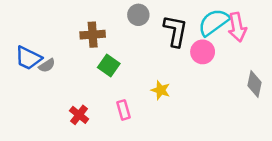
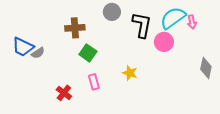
pink arrow: (237, 27) -> (192, 22), size x0.6
pink rectangle: (124, 110) -> (94, 82), moved

